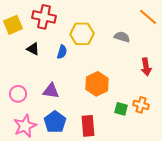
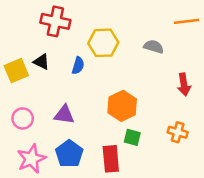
orange line: (148, 17) -> (186, 21), turned -48
yellow square: (13, 25) -> (16, 71), moved
green square: (121, 109) -> (132, 137), moved

